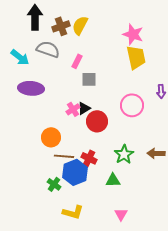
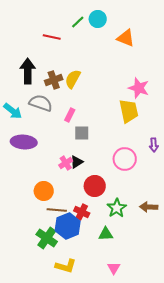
pink star: (133, 34) -> (139, 88), moved
red circle: (97, 121) -> (95, 186), moved
green cross: (54, 184) -> (47, 238), size x1.5

